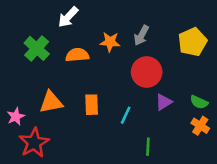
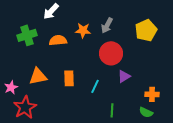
green cross: (37, 48) -> (27, 35), turned 30
green semicircle: (199, 102) -> (146, 112), moved
orange cross: (200, 126) -> (152, 94), turned -32

